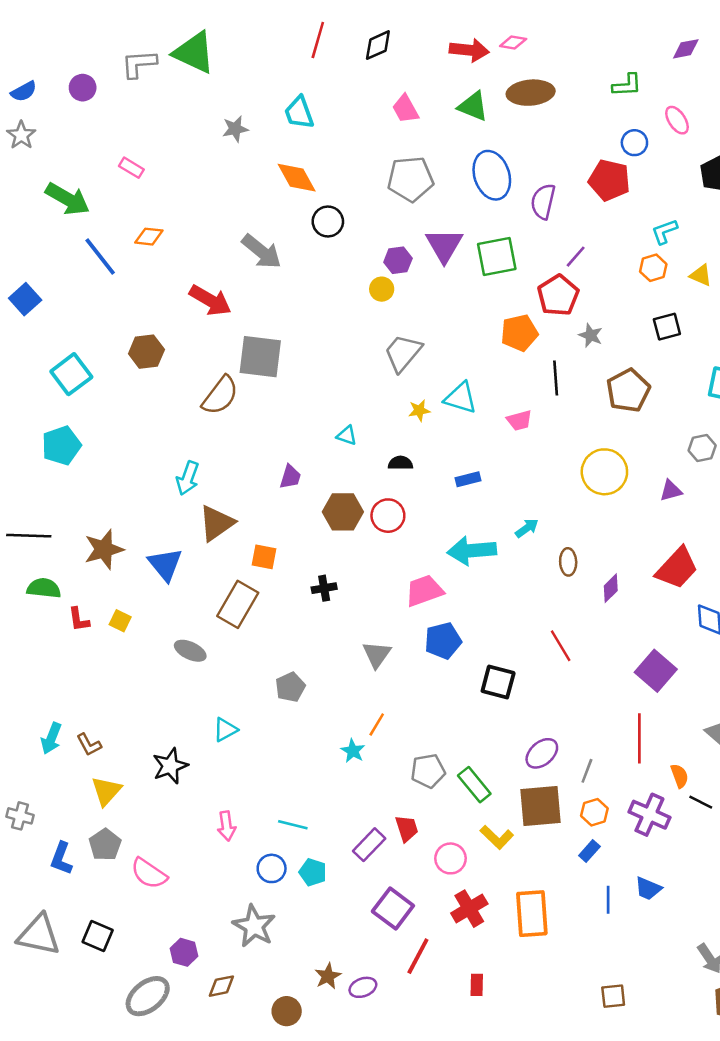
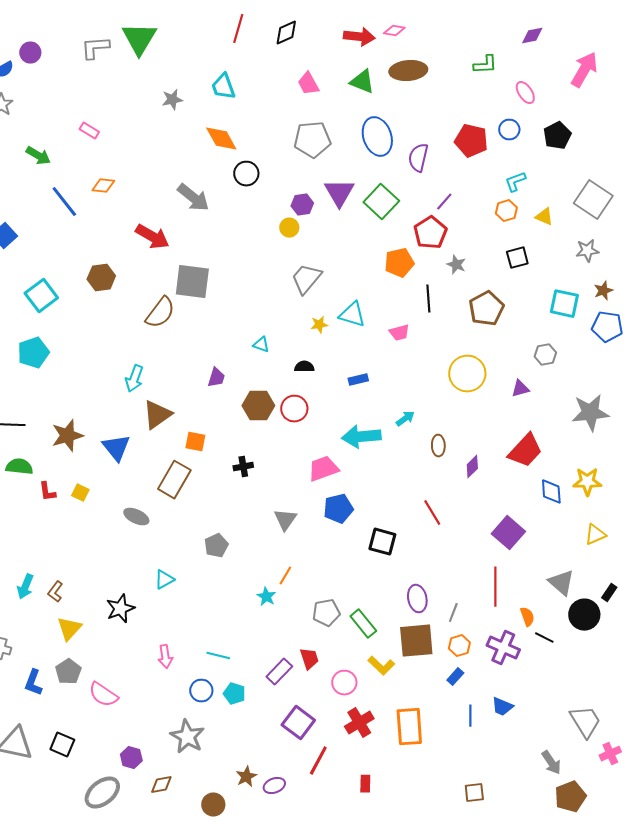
green triangle: (194, 53) -> (139, 39), turned 36
purple circle: (83, 88) -> (30, 53), moved
blue circle: (634, 143) -> (509, 130), moved
green arrow: (68, 199) -> (38, 156), size x0.7
green square: (497, 257) -> (381, 202), turned -36
brown L-shape: (89, 745) -> (55, 592), turned 65
purple ellipse: (542, 753) -> (417, 599), turned -60

